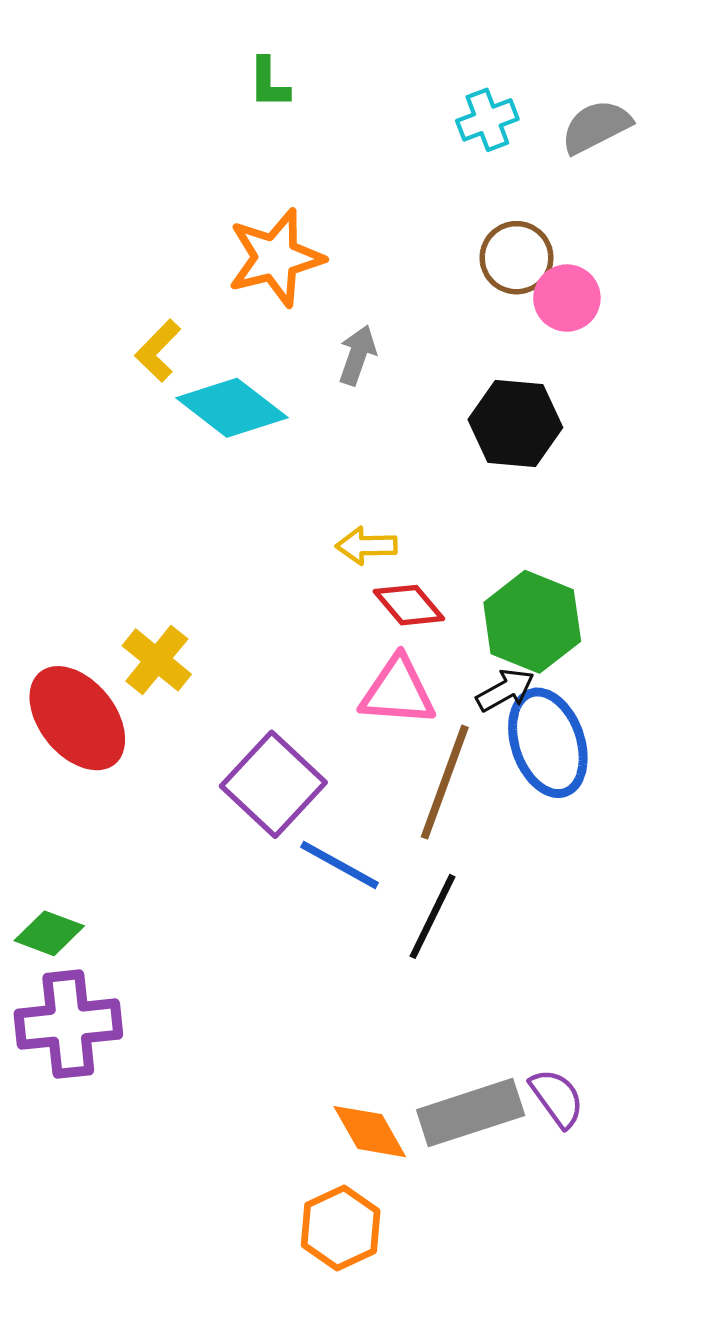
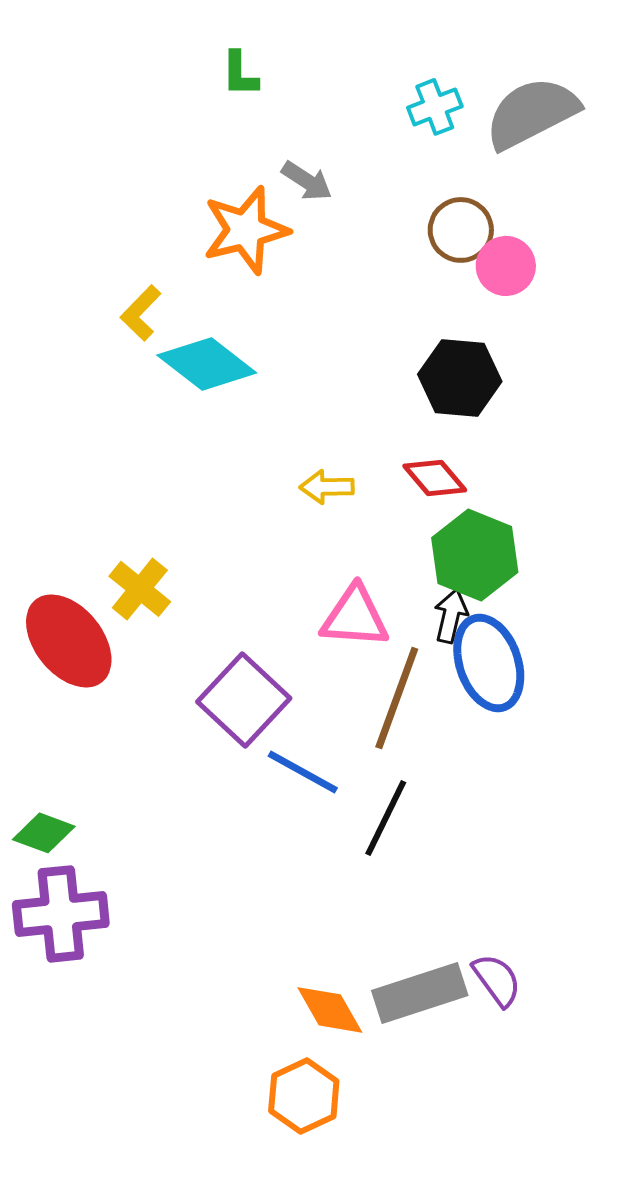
gray semicircle: (596, 127) -> (532, 113), size x1.5
gray arrow: (357, 355) -> (307, 181), moved, turned 104
red diamond: (409, 605) -> (435, 478), moved
black arrow: (505, 690) -> (451, 616), turned -48

